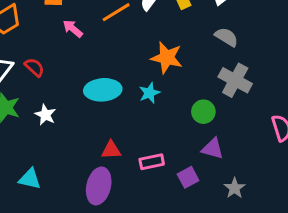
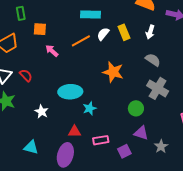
cyan star: (149, 93) -> (90, 108), moved
white star: (45, 115) -> (42, 112), moved
cyan triangle: (30, 179) -> (31, 147), moved
gray star: (235, 188) -> (161, 146), moved

